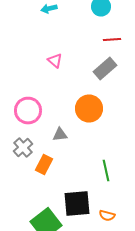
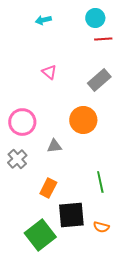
red line: (112, 40) -> (103, 39), moved
orange rectangle: (44, 164) -> (48, 188), moved

